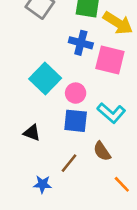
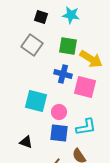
cyan square: (45, 79) -> (36, 101), turned -30
cyan L-shape: (111, 113) -> (86, 127), turned -50

